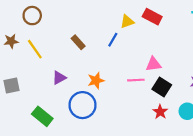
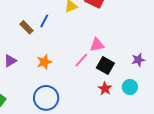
blue line: (113, 40) -> (44, 21), moved
pink line: (136, 80) -> (81, 60), turned -42
blue circle: (82, 105) -> (46, 98), moved

